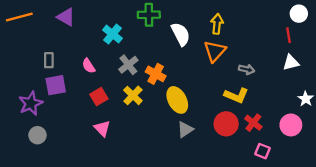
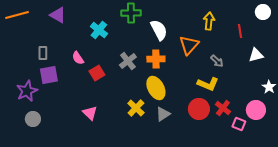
yellow arrow: (217, 24) -> (209, 21), moved
red line: (289, 35) -> (240, 31), moved
gray cross: (128, 65) -> (128, 61), moved
gray arrow: (247, 69) -> (217, 61), turned 32
orange cross: (156, 74) -> (156, 59), moved, turned -30
yellow cross: (133, 95) -> (136, 108), moved
red square: (99, 97) -> (97, 73), moved
pink square: (262, 151) -> (239, 124), moved

